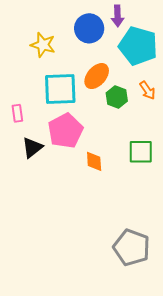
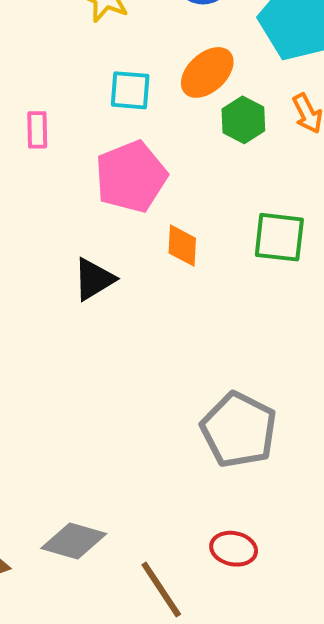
cyan square: (60, 89) -> (130, 90), size x0.6
black triangle: (32, 148) -> (94, 279), moved

